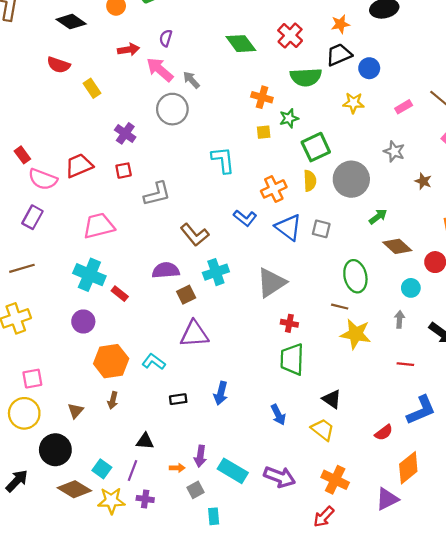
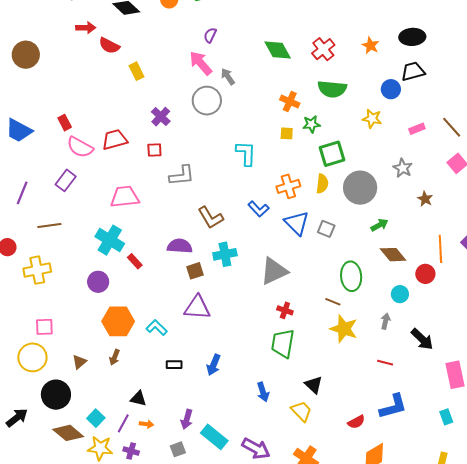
orange star: (340, 24) -> (370, 45), turned 30
red arrow: (129, 50) -> (86, 28), moved
black trapezoid: (339, 55) -> (413, 71), moved
orange arrow: (177, 468) -> (146, 424), moved

